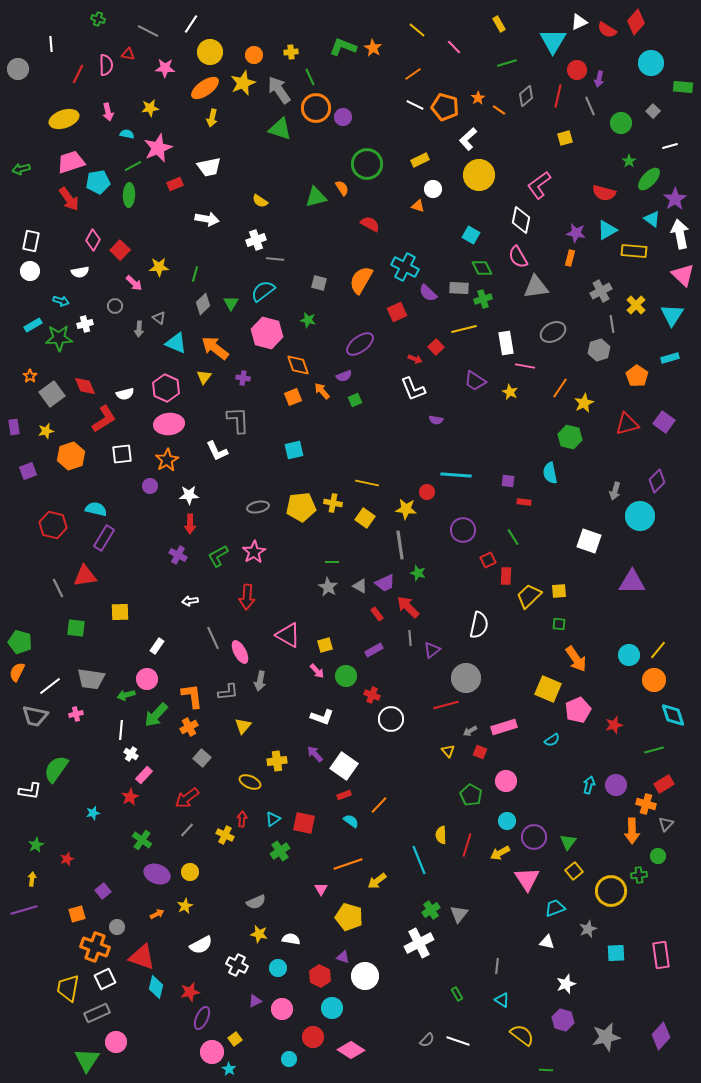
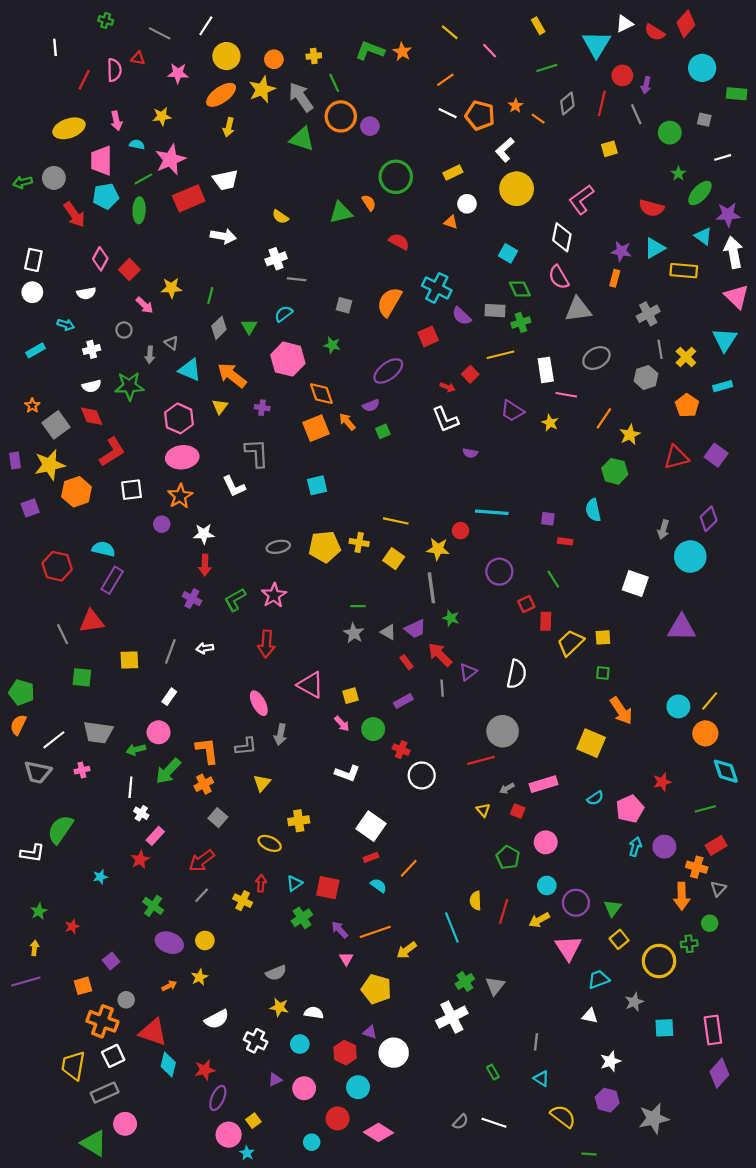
gray circle: (18, 69) -> (54, 178), moved
gray square: (653, 111) -> (704, 120), turned -32
pink trapezoid: (71, 162) -> (101, 161), moved, turned -72
red rectangle: (175, 184) -> (189, 198), size x1.8
purple star: (675, 199) -> (728, 215), turned 30
cyan semicircle: (263, 291) -> (284, 314), size x0.7
yellow cross: (636, 305) -> (686, 357), moved
green star: (59, 338) -> (129, 386), moved
white semicircle: (125, 394) -> (92, 386), moved
orange square: (293, 397) -> (316, 428), size x1.4
yellow star: (46, 431) -> (50, 465), size x1.8
gray line: (213, 638) -> (170, 651), moved, turned 45
purple triangle: (432, 650) -> (468, 672), moved
pink pentagon: (578, 710) -> (630, 809), moved
purple arrow: (315, 754) -> (340, 930), moved
purple diamond: (661, 1036) -> (719, 1073), moved
green triangle: (87, 1060) -> (94, 1143), turned -32

